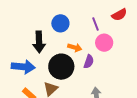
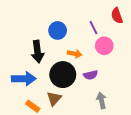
red semicircle: (119, 15) -> (117, 16), turned 105
purple semicircle: (89, 62) -> (91, 75), moved, turned 64

